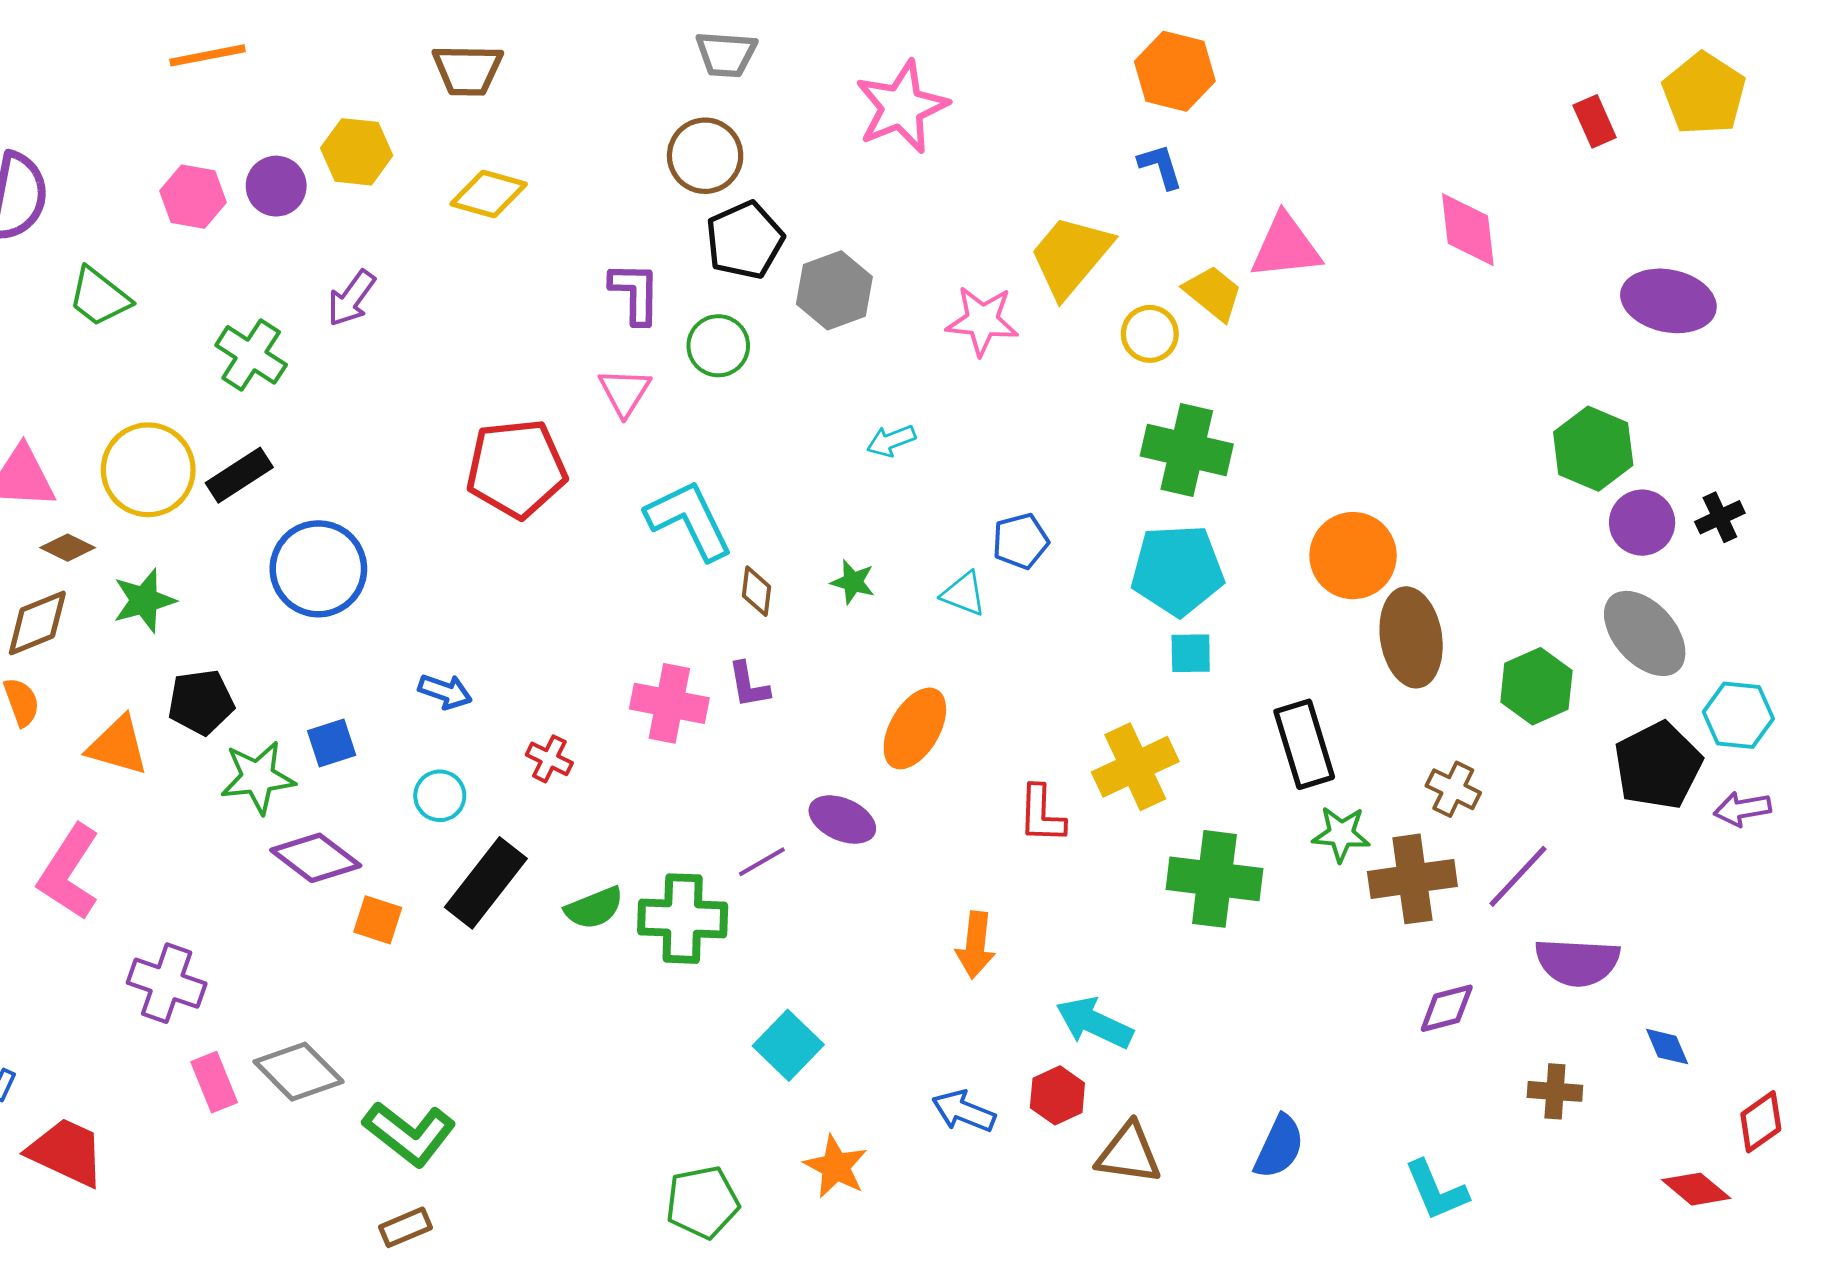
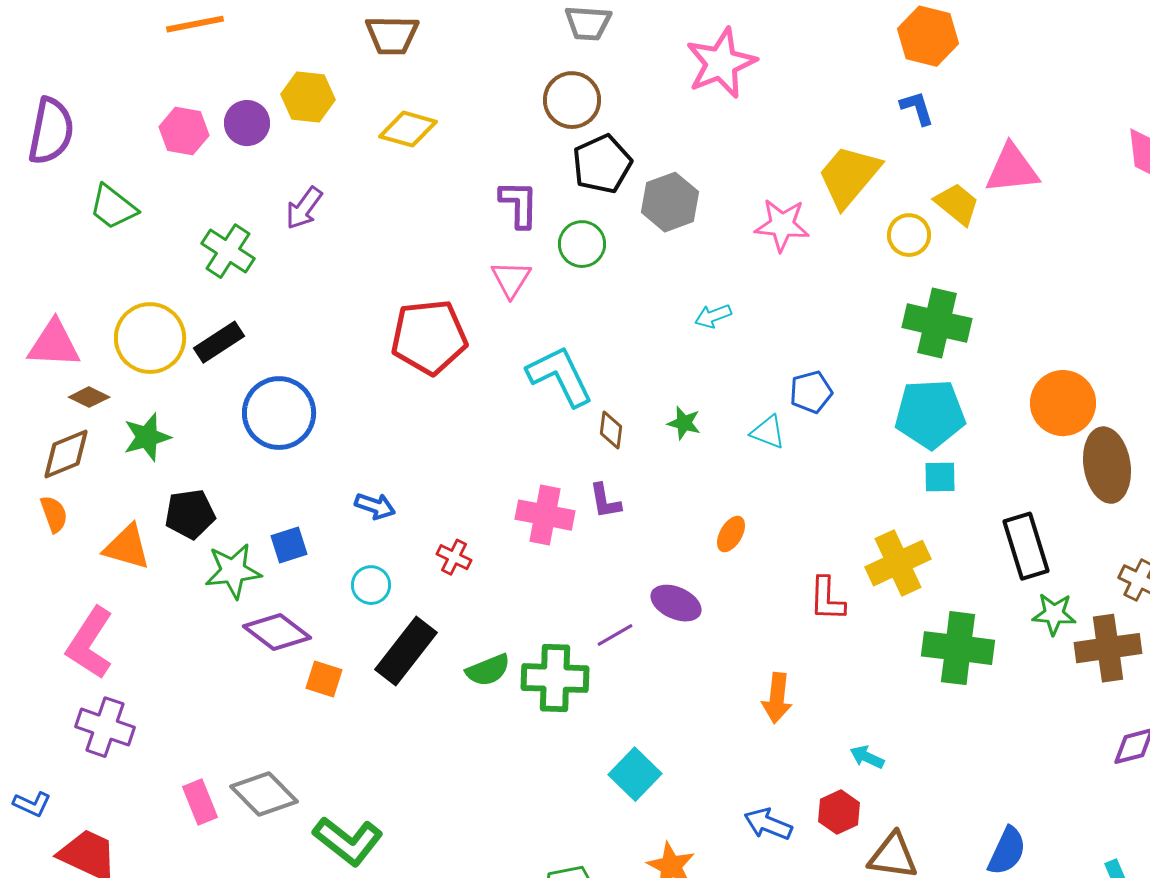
orange ellipse: (915, 728) -> (731, 534), size x0.6
purple cross: (167, 983) -> (105, 727), moved
cyan arrow: (1094, 1023) -> (867, 757), size x0.6

